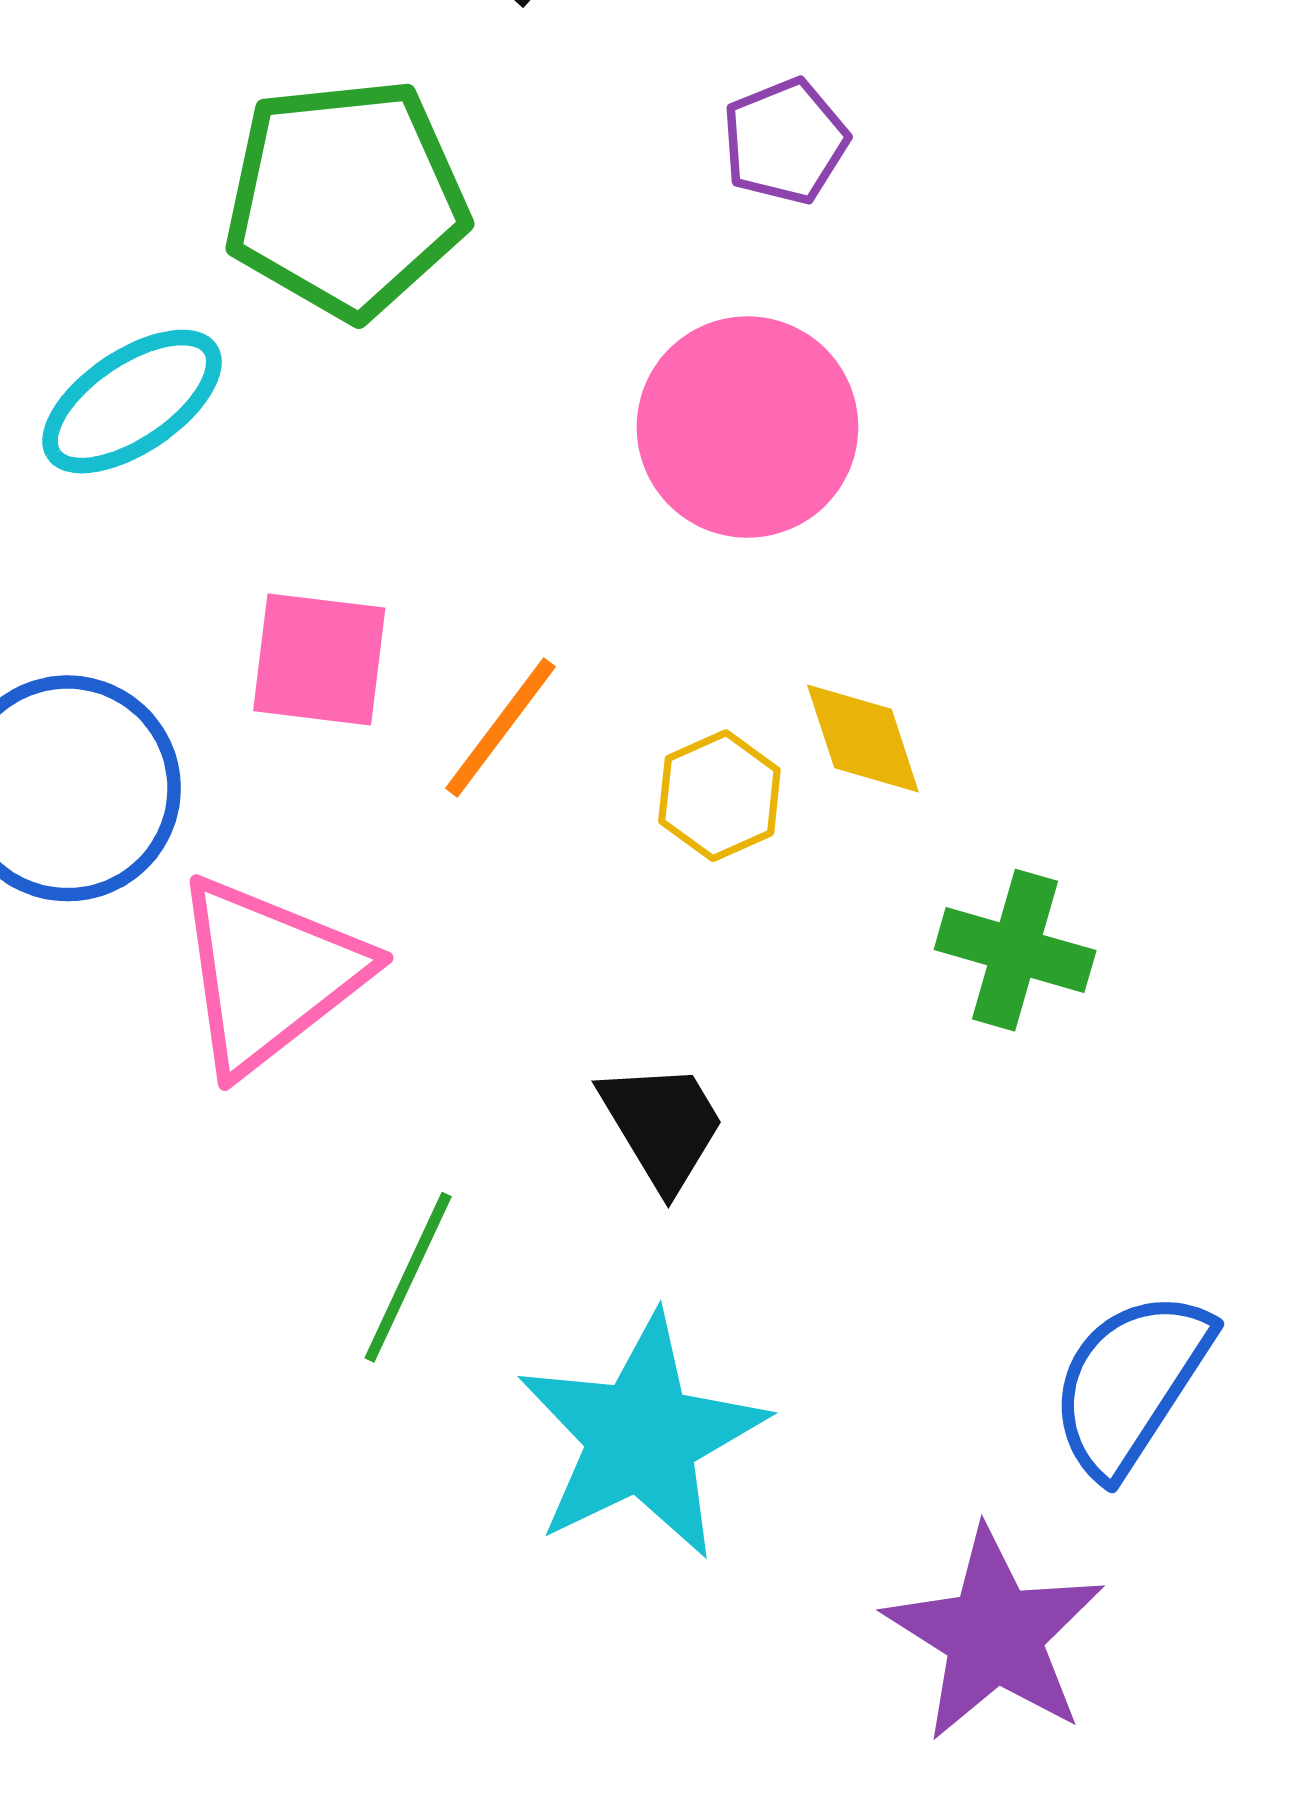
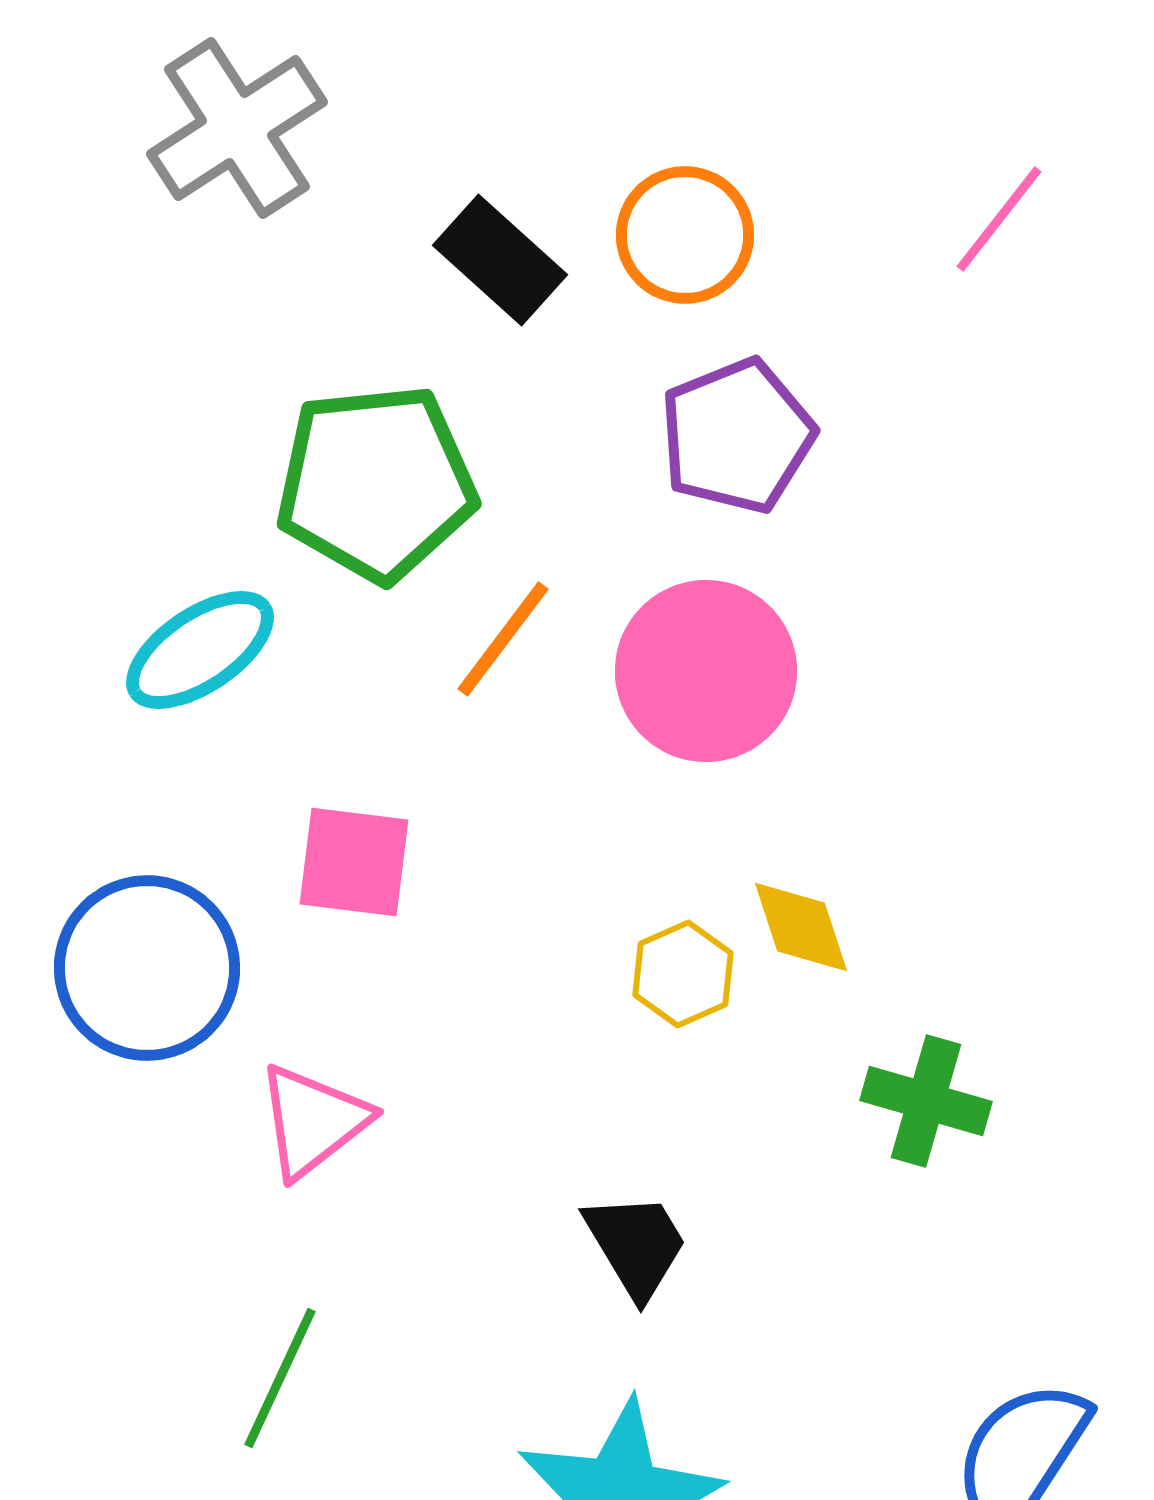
purple pentagon: (785, 141) -> (737, 436), size x1.5
orange line: (501, 728) -> (503, 639), moved
pink triangle: (269, 974) -> (313, 1121), size x0.7
green line: (408, 1277) -> (280, 1378), moved

